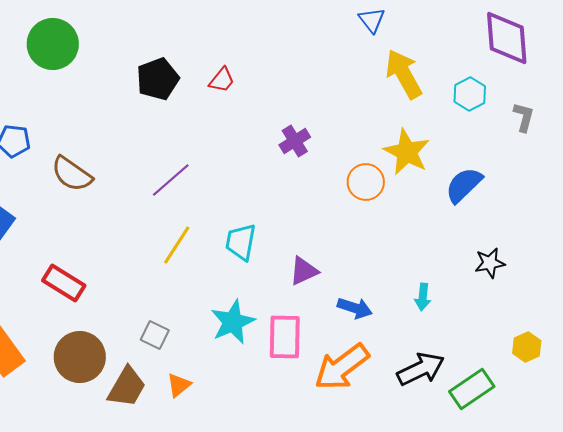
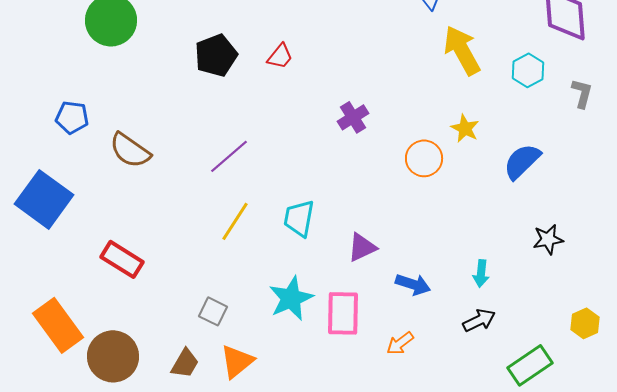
yellow star: (407, 152) -> (465, 128), size x0.6
brown circle: (80, 357) -> (113, 356), moved
orange arrow: (342, 367) -> (400, 343), size x0.5
black arrow: (421, 369) -> (479, 320), moved, size x0.7
orange triangle: (179, 385) -> (237, 361), size x1.4
brown trapezoid: (127, 387) -> (185, 363), size x0.7

